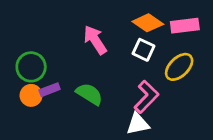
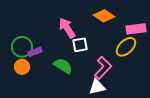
pink rectangle: (185, 26) -> (136, 29), moved
white square: (144, 50) -> (80, 45), moved, turned -35
purple rectangle: (50, 90) -> (35, 52), moved

